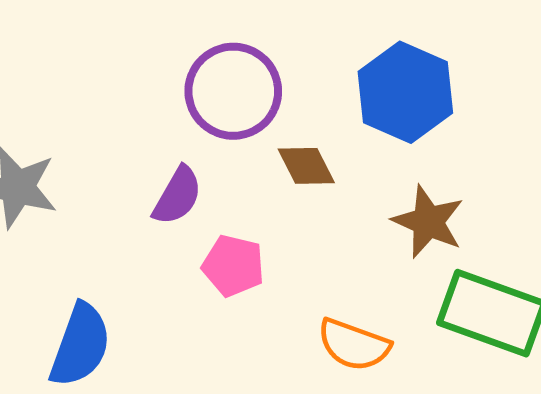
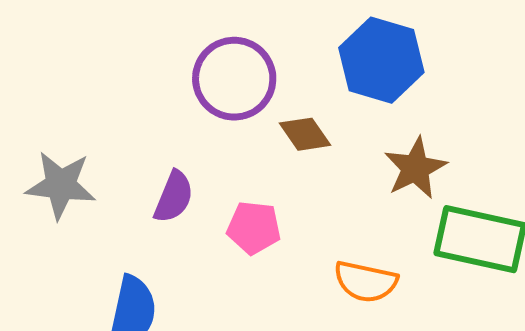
purple semicircle: (177, 196) -> (174, 197), moved
brown star: (428, 222) -> (415, 168), turned 30

